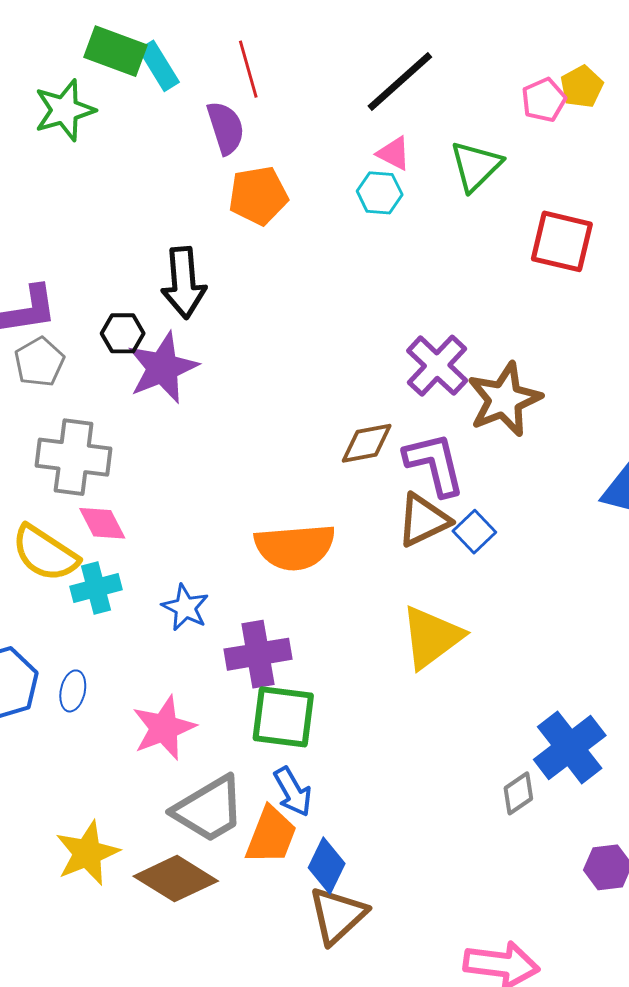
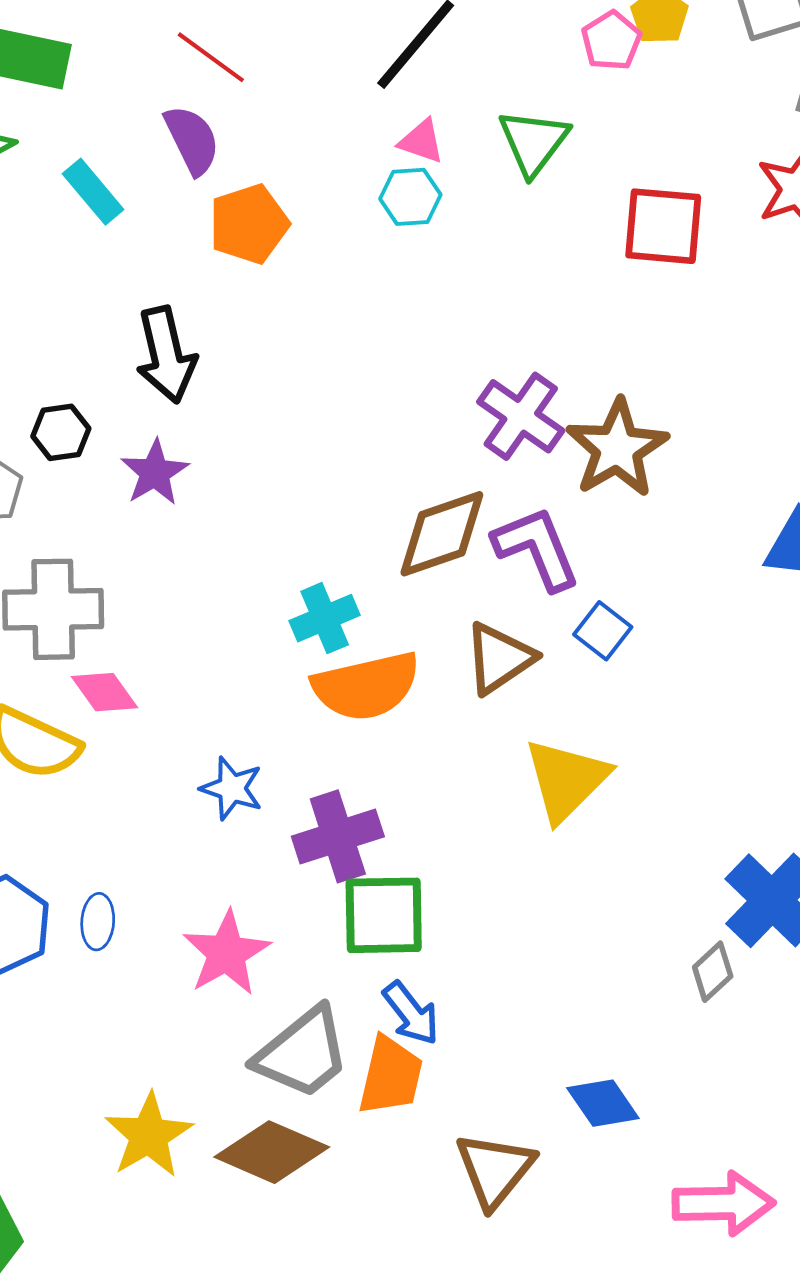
cyan rectangle: (159, 66) -> (93, 192), moved
red line: (248, 69) -> (211, 57), turned -30
black hexagon: (123, 333) -> (61, 432), moved
purple star: (163, 368) -> (155, 473), size x0.7
brown diamond: (367, 443) -> (442, 534), size x1.4
brown triangle: (423, 520) -> (499, 658), moved
cyan cross: (96, 588) -> (325, 618), moved
blue diamond: (327, 866) -> (603, 1103), moved, turned -52

